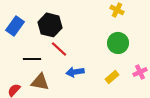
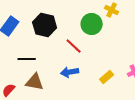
green circle: (118, 43) -> (92, 24), moved
red line: (59, 49) -> (74, 46), moved

